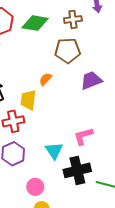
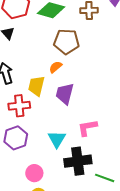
brown pentagon: (67, 51) -> (66, 42), moved
purple trapezoid: (91, 80) -> (65, 94), moved, turned -60

